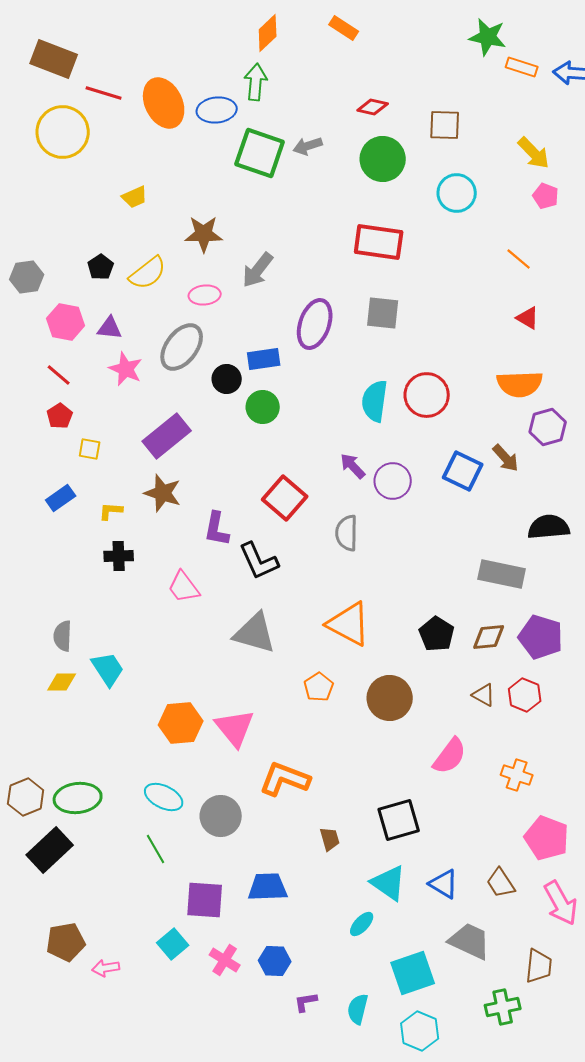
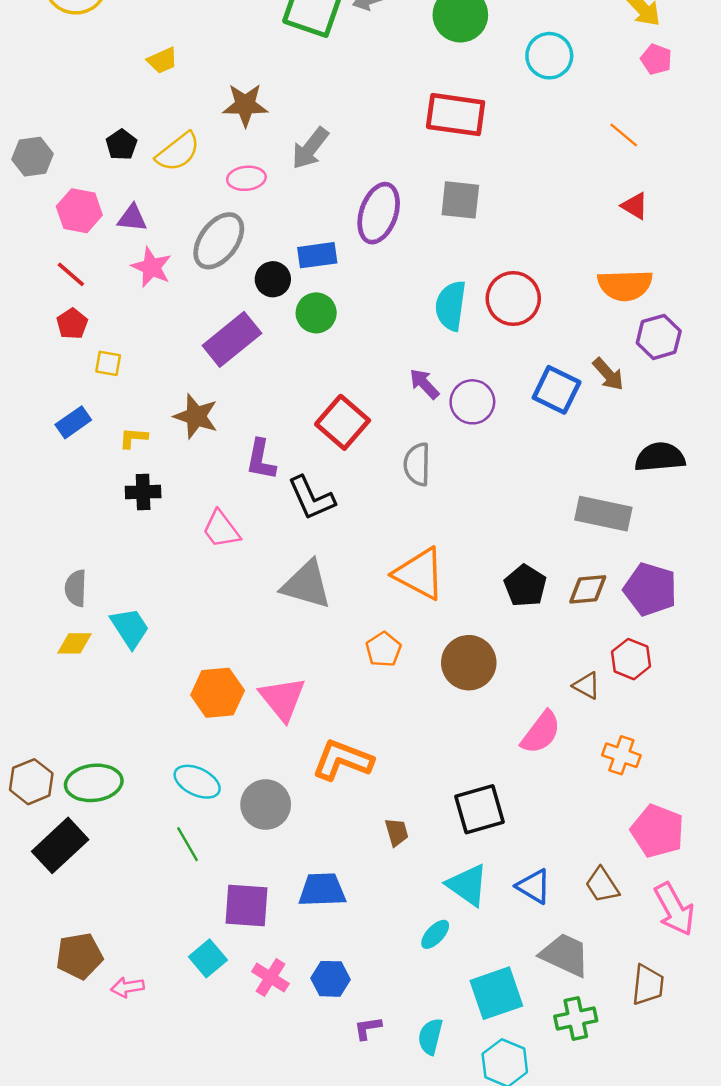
purple rectangle: (167, 436) -> (232, 339), moved
brown triangle: (484, 695) -> (587, 686), moved
green cross: (503, 1007) -> (576, 1018), moved

